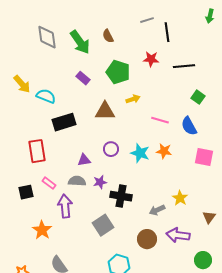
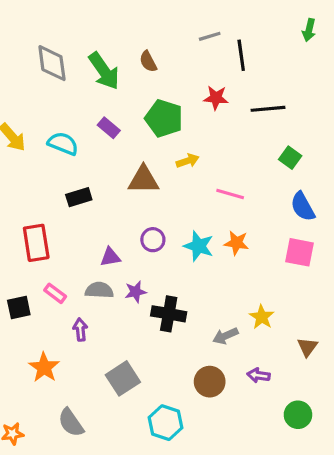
cyan semicircle: (46, 96) -> (63, 144), moved
black rectangle: (64, 122) -> (79, 197), size x0.7
blue semicircle: (189, 126) -> (303, 207), moved
purple arrow: (65, 206) -> (80, 330), size x0.6
gray square: (103, 225) -> (123, 378), moved
purple arrow: (178, 235) -> (259, 375), size x0.6

